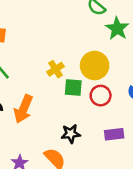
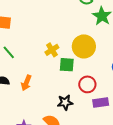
red circle: (101, 96) -> (87, 84), moved
orange arrow: (23, 109) -> (26, 83), size x0.7

